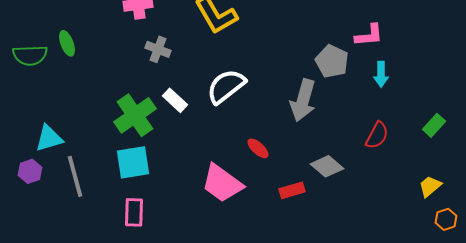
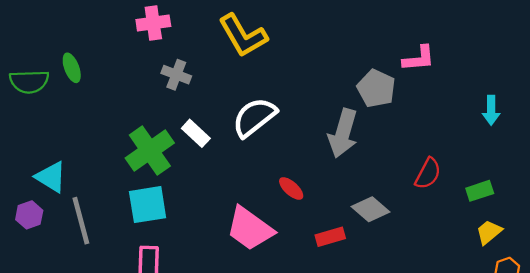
cyan arrow: (381, 74) -> (491, 110), moved
green rectangle: (434, 125) -> (480, 191), moved, turned 30
cyan triangle: (49, 138) -> (51, 177), turned 48

